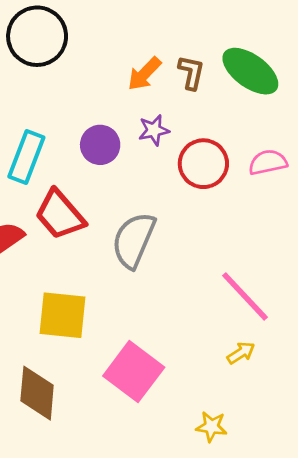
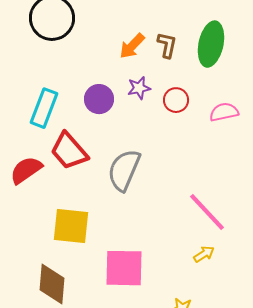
green ellipse: (250, 71) -> (211, 44), turned 66
red circle: (203, 164) -> (176, 100), moved, size x0.7
pink square: (134, 372) -> (124, 268), turned -36

